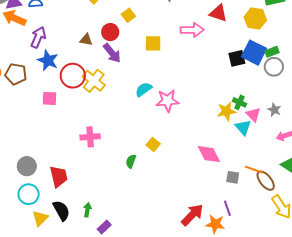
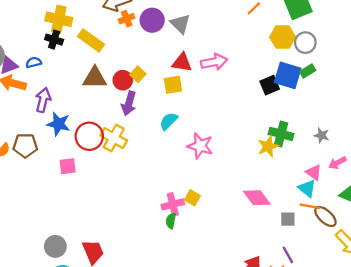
red triangle: (218, 13) -> (182, 63), moved
yellow square: (128, 15) -> (138, 74), moved
brown triangle: (86, 40) -> (95, 78), moved, size x1.6
purple arrow: (112, 53) -> (129, 103), turned 65
gray circle: (274, 67) -> (305, 43), moved
cyan semicircle: (144, 89) -> (168, 121), moved
pink star: (167, 101) -> (200, 146), turned 30
green cross: (239, 102) -> (281, 134), size x1.5
pink triangle: (253, 115) -> (314, 172), moved
cyan triangle: (243, 127) -> (307, 188), moved
pink cross: (90, 137) -> (173, 204), moved

